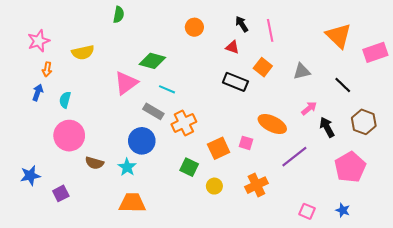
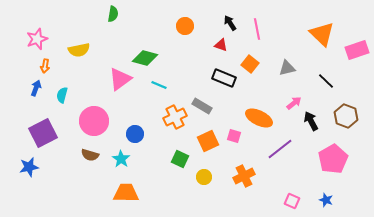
gray rectangle: (153, 111) -> (202, 106), moved
pink circle: (69, 136) -> (94, 121), moved
blue circle: (142, 141) -> (135, 134), size x0.7
purple square: (61, 193) -> (43, 133), moved, size x1.8

